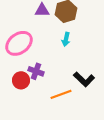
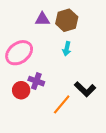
orange line: (61, 94) -> (62, 104), turned -30

